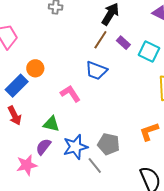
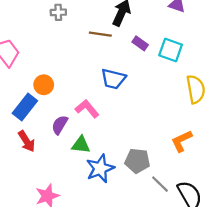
brown line: (100, 40) -> (100, 34), moved, turned 72
green triangle: (51, 124) -> (81, 145), moved
purple semicircle: (43, 147) -> (60, 125), moved
gray line: (95, 166) -> (160, 184), moved

